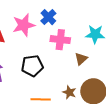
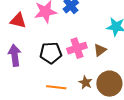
pink cross: (60, 40) -> (77, 48), moved, turned -30

